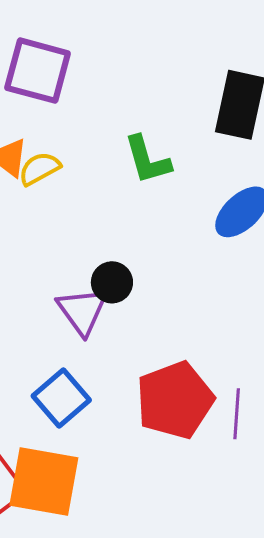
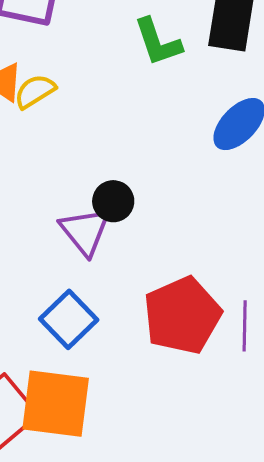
green L-shape: (147, 160) -> (158, 42), moved

